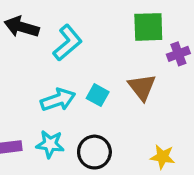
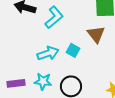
brown triangle: (142, 87) -> (96, 34), moved

